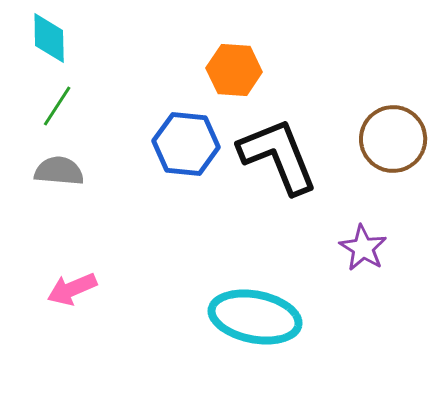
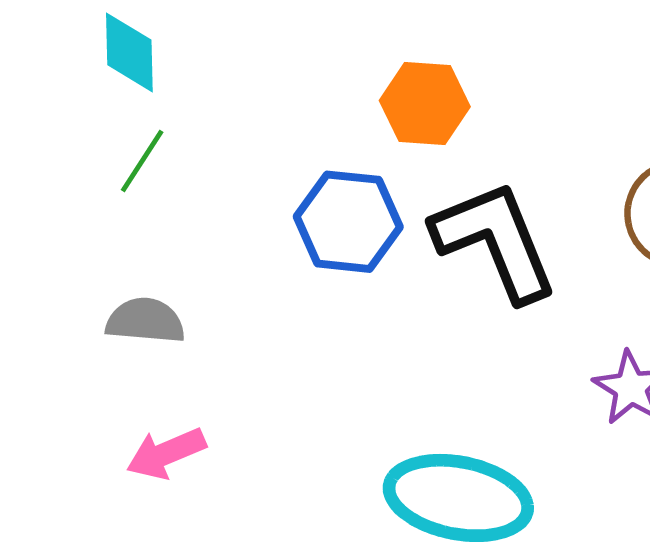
gray semicircle: (59, 171) -> (145, 321), moved

